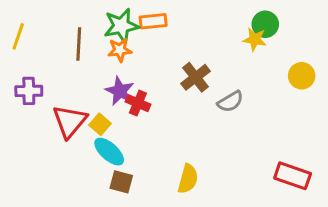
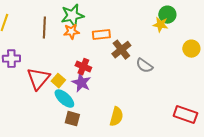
orange rectangle: (153, 21) -> (101, 35), moved
purple star: (120, 91) -> (81, 83), moved
gray semicircle: (230, 102) -> (144, 66), turned 66

